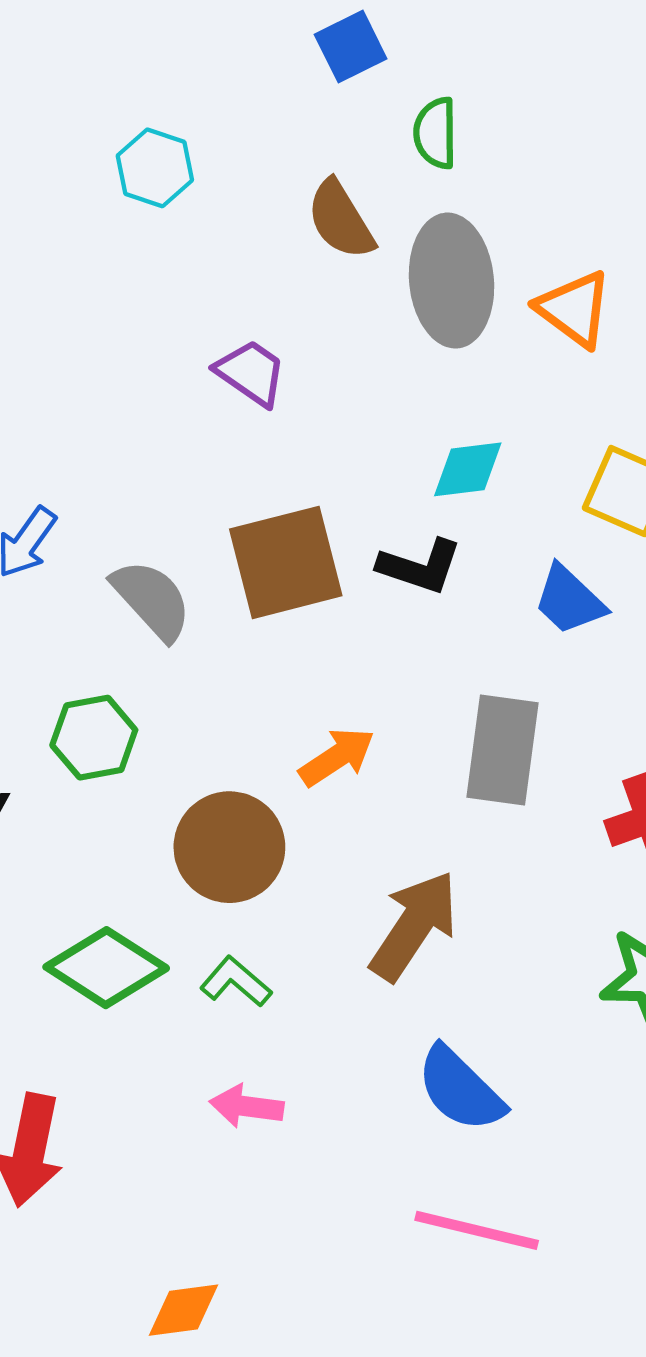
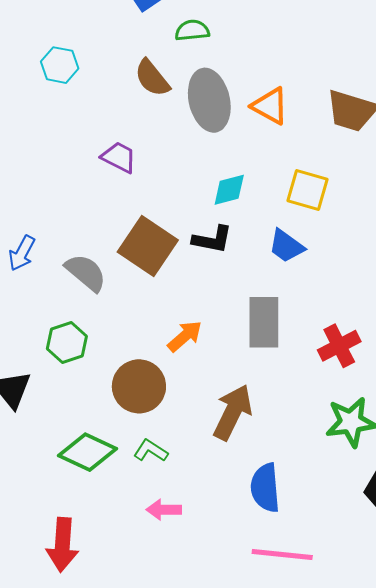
green semicircle: (435, 133) -> (192, 30), turned 92
brown square: (286, 562) -> (148, 246), turned -34
blue semicircle: (460, 1089) -> (265, 488), turned 48

